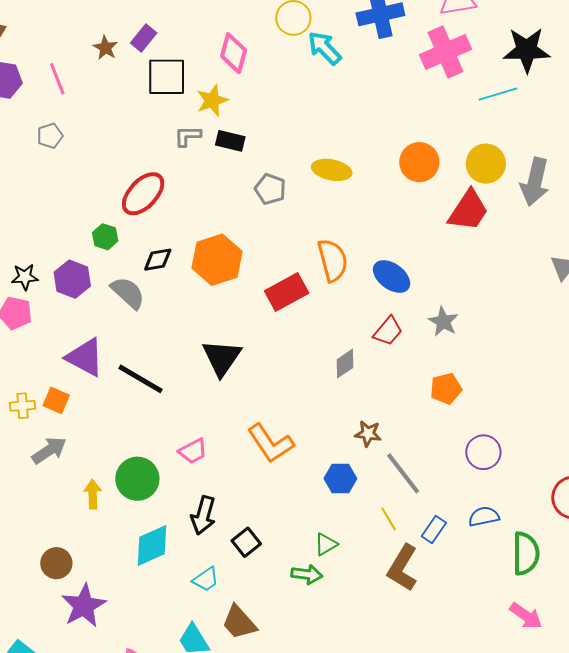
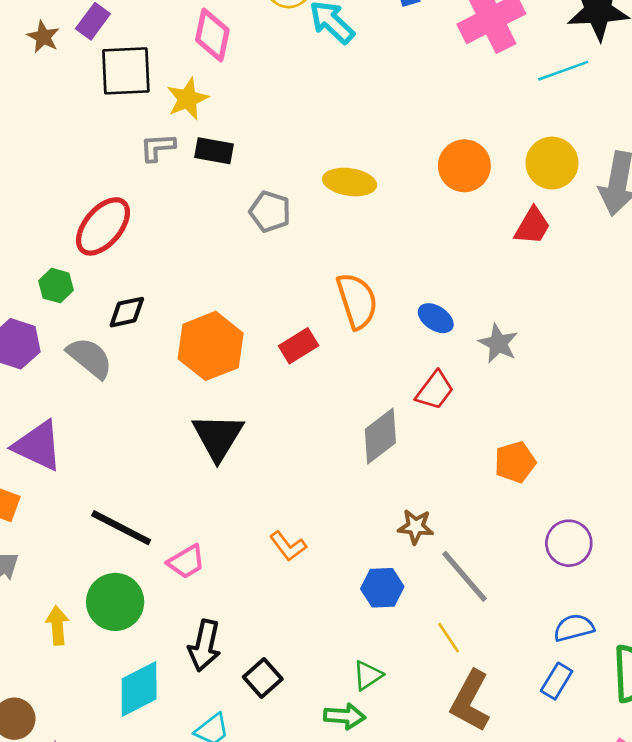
red trapezoid: (468, 211) -> (532, 226), size x0.7
orange hexagon: (217, 260) -> (211, 346), moved
blue ellipse: (392, 276) -> (436, 318), size x0.7
red rectangle: (287, 292) -> (299, 346), size x0.7
gray star: (443, 322) -> (498, 343), moved
gray diamond: (345, 364) -> (380, 436), size x1.4
black line: (140, 379) -> (121, 528), moved
orange L-shape: (271, 443) -> (288, 546), size x0.6
blue rectangle: (434, 530) -> (557, 681), moved

